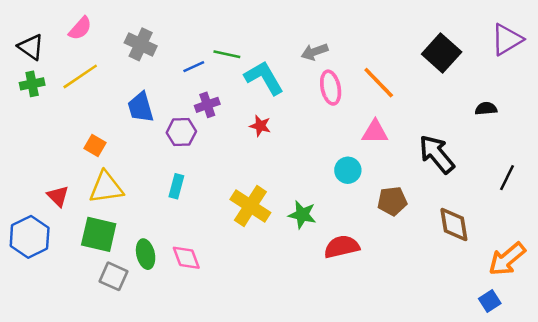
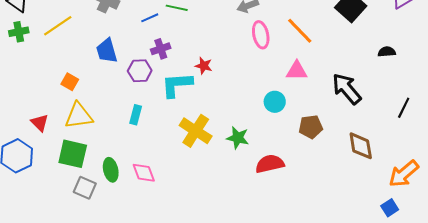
cyan L-shape: (264, 78) -> (177, 85), moved, turned -64

